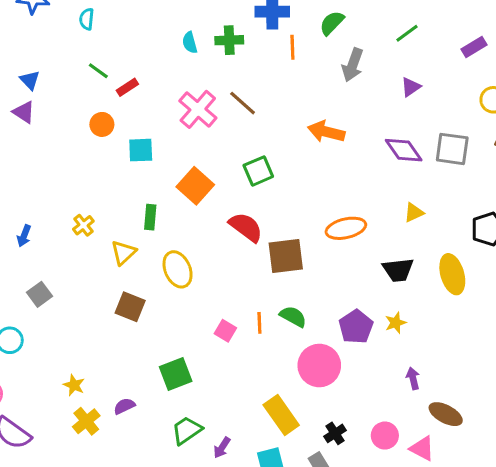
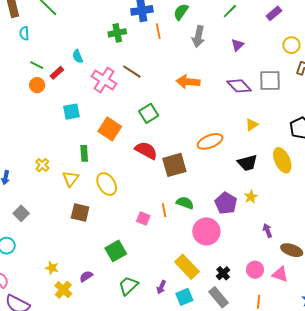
cyan semicircle: (190, 43) -> (78, 56), moved
orange circle: (102, 124) -> (37, 85), moved
purple arrow: (222, 448) -> (161, 287), moved

